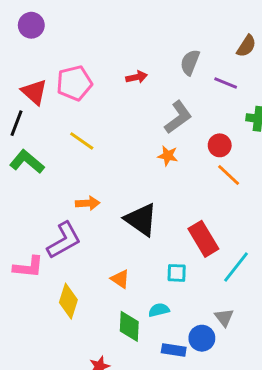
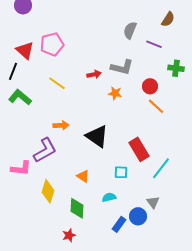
red arrow: (137, 77) -> (94, 74), moved
gray L-shape: (178, 117) -> (122, 67), turned 50
green diamond: (129, 326) -> (77, 208), moved
blue rectangle: (174, 350) -> (119, 224), turned -63

